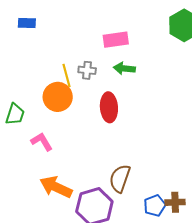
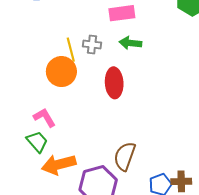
green trapezoid: (15, 114) -> (37, 142), moved, turned -60
orange arrow: (56, 187) -> (59, 164), turned -40

